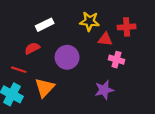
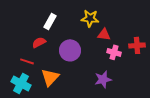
white rectangle: (45, 25) -> (50, 21), turned -35
red cross: (127, 27) -> (137, 45), moved

